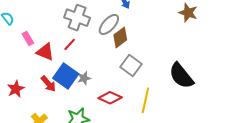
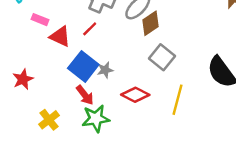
pink rectangle: (28, 38) -> (40, 20), turned -40
red arrow: (48, 84) -> (85, 95), moved

